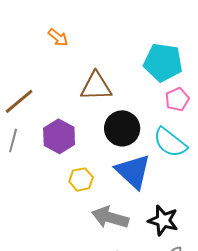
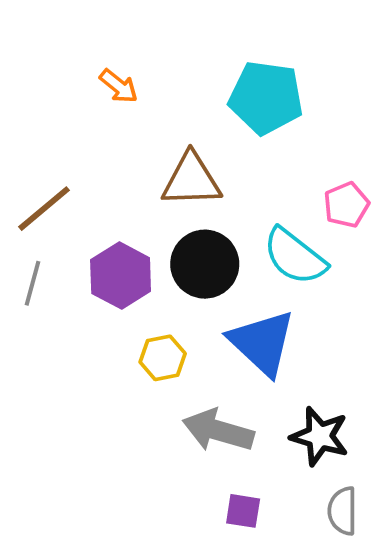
cyan pentagon: (163, 62) -> (266, 98), moved
black circle: (122, 128) -> (205, 264), moved
cyan semicircle: (170, 142) -> (295, 256), moved

